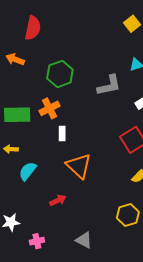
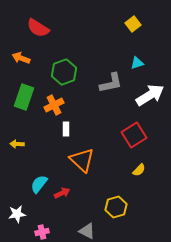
red semicircle: (33, 28) -> (38, 28), turned 110
green rectangle: (17, 115) -> (24, 97), moved, turned -70
cyan semicircle: (28, 171) -> (39, 184), moved
yellow hexagon: (128, 215) -> (116, 207), moved

